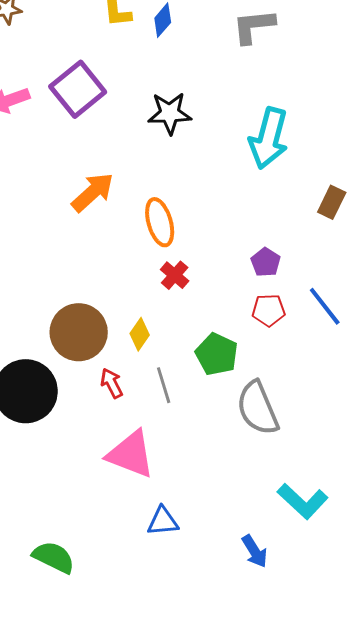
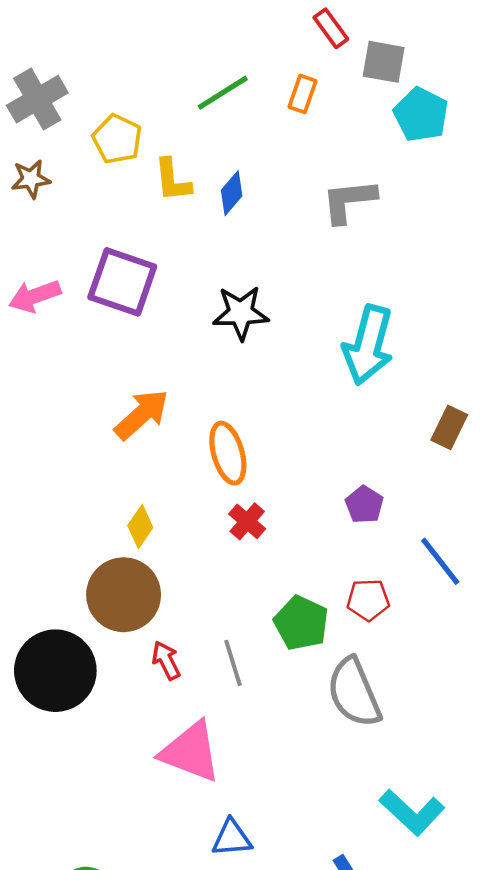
purple square: (78, 89) -> (122, 282), turned -32
red pentagon: (269, 310) -> (368, 600), moved
yellow diamond: (140, 334) -> (140, 527), moved

